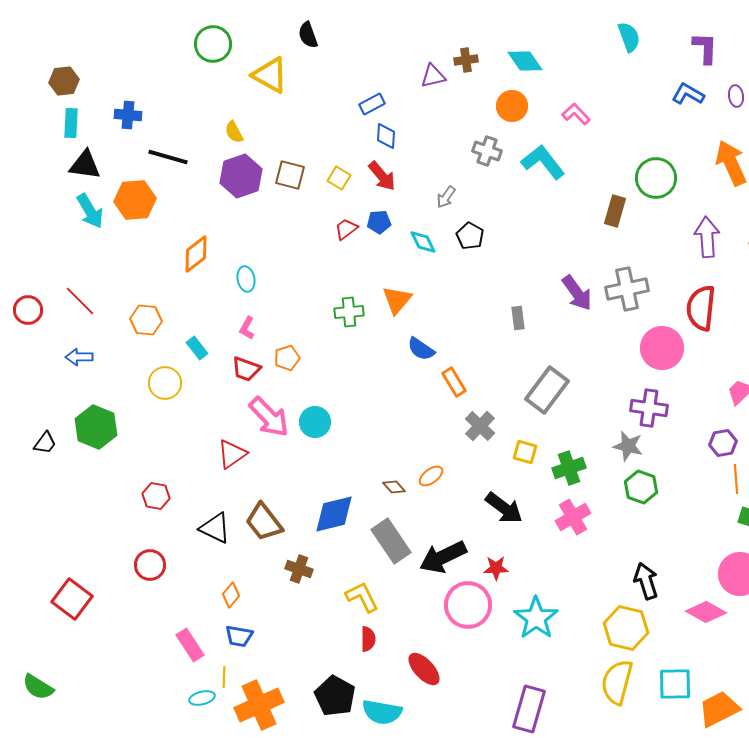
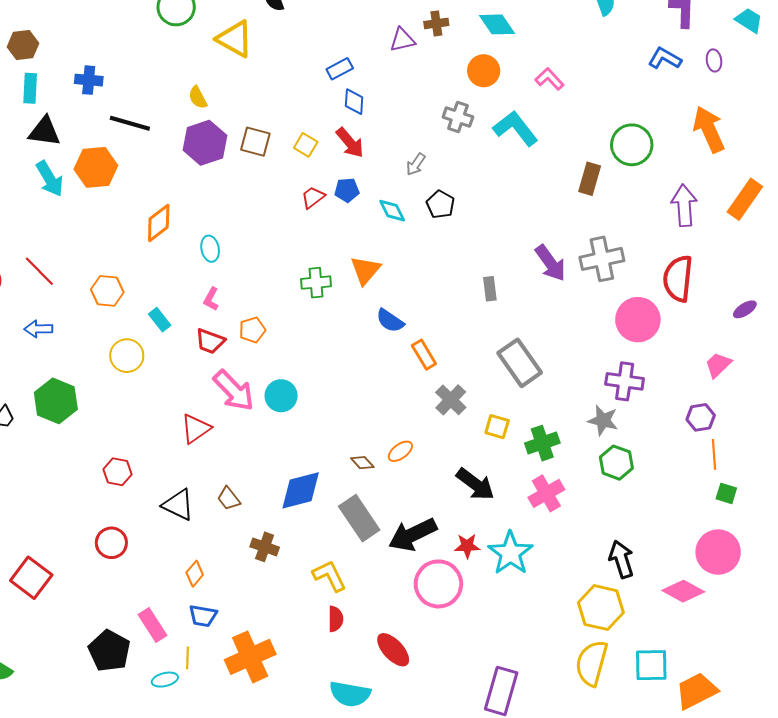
gray rectangle: (547, 390) -> (520, 363), turned -72
brown trapezoid: (264, 522) -> (229, 499), size x0.6
cyan star: (536, 618) -> (510, 553), moved
black pentagon: (335, 696) -> (109, 651), moved
orange cross: (259, 705) -> (250, 657), moved

